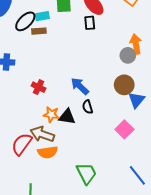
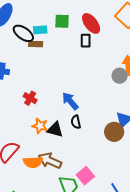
black ellipse: (25, 21) -> (23, 33), turned 75
brown circle: (124, 85) -> (114, 132), moved
pink square: (124, 129) -> (85, 176), moved
brown arrow: (42, 134) -> (50, 161), moved

